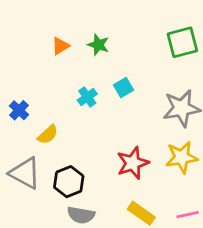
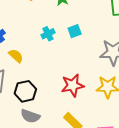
yellow semicircle: (48, 135) -> (16, 56), turned -105

